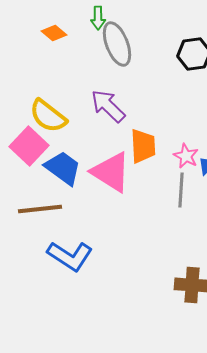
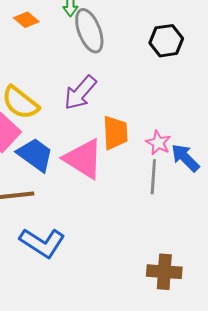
purple arrow: (108, 106) -> (80, 93), turned -93

